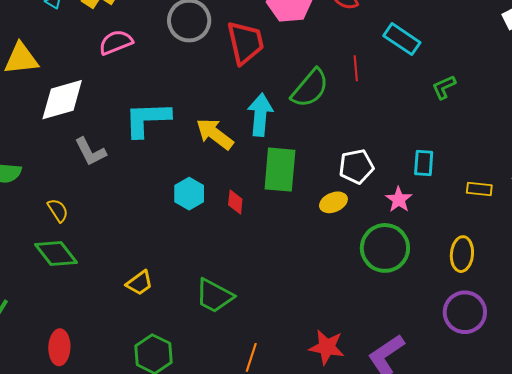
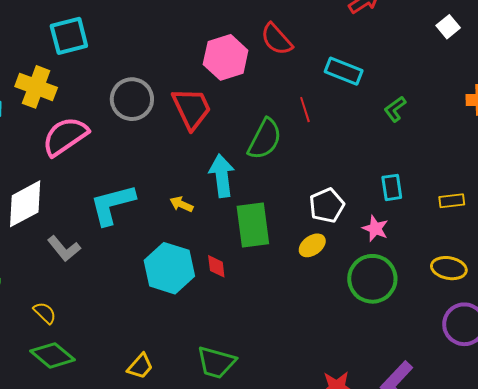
pink semicircle: (116, 42) -> (65, 136), size x1.4
yellow arrow: (215, 134) -> (181, 204), size x0.6
cyan hexagon: (189, 194) -> (169, 268), size x1.6
yellow ellipse: (462, 254) -> (449, 268), turned -72

